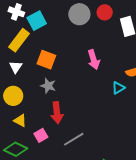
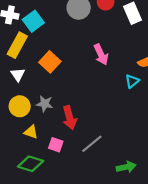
orange square: (46, 60) -> (50, 62), turned 30
gray star: (48, 86) -> (45, 104), moved
pink square: (41, 135) -> (56, 145), turned -32

